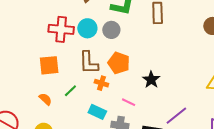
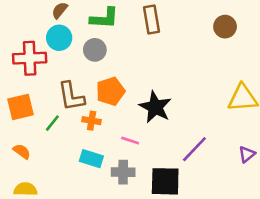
cyan circle: (87, 28) -> (59, 38), moved
orange pentagon: (119, 63) -> (110, 91), turned -30
black star: (151, 80) -> (155, 107), size x1.4
green line: (70, 91) -> (52, 123), moved

